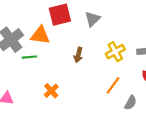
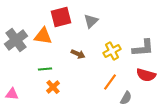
brown arrow: (78, 55) -> (78, 54), turned -80
green line: (29, 57) -> (45, 69), moved

